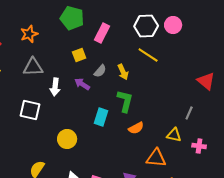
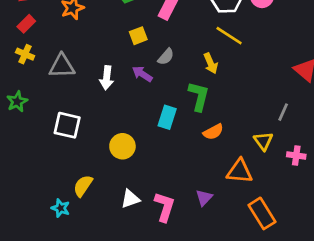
gray triangle: (33, 67) -> (62, 66), moved
yellow arrow: (123, 72) -> (211, 63), moved
white square: (30, 110) -> (67, 125), moved
yellow triangle: (174, 135) -> (263, 141), turned 42

